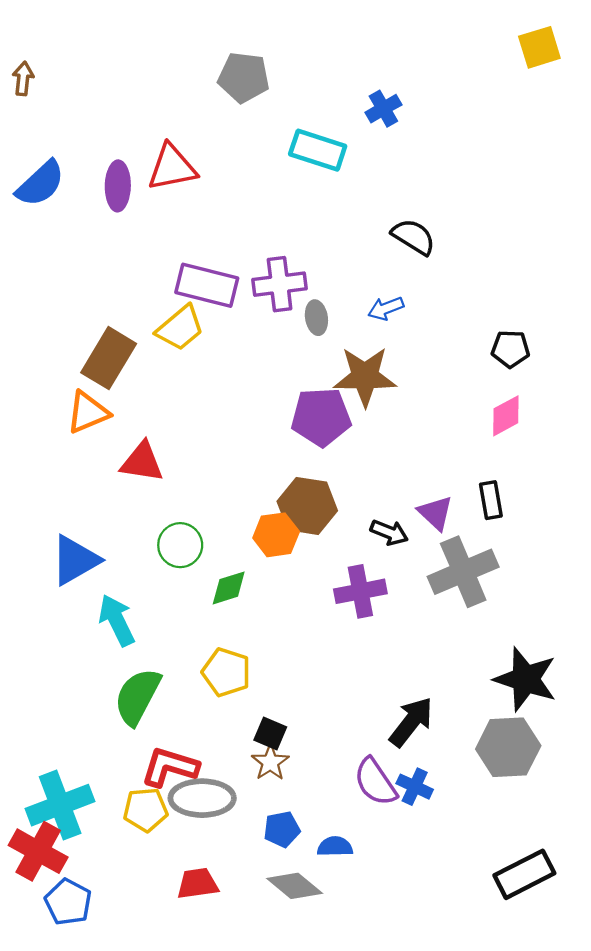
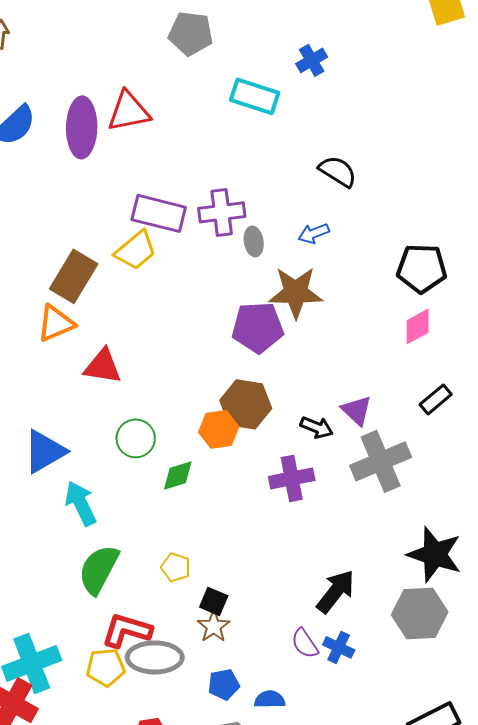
purple ellipse: (118, 186) -> (82, 127), size x1.4
black pentagon: (511, 349) -> (422, 268), size x1.5
black rectangle: (491, 500) -> (436, 399), moved, turned 60
yellow pentagon: (226, 672) -> (176, 567), moved, size x0.7
purple semicircle: (375, 782) -> (305, 643), size x0.7

